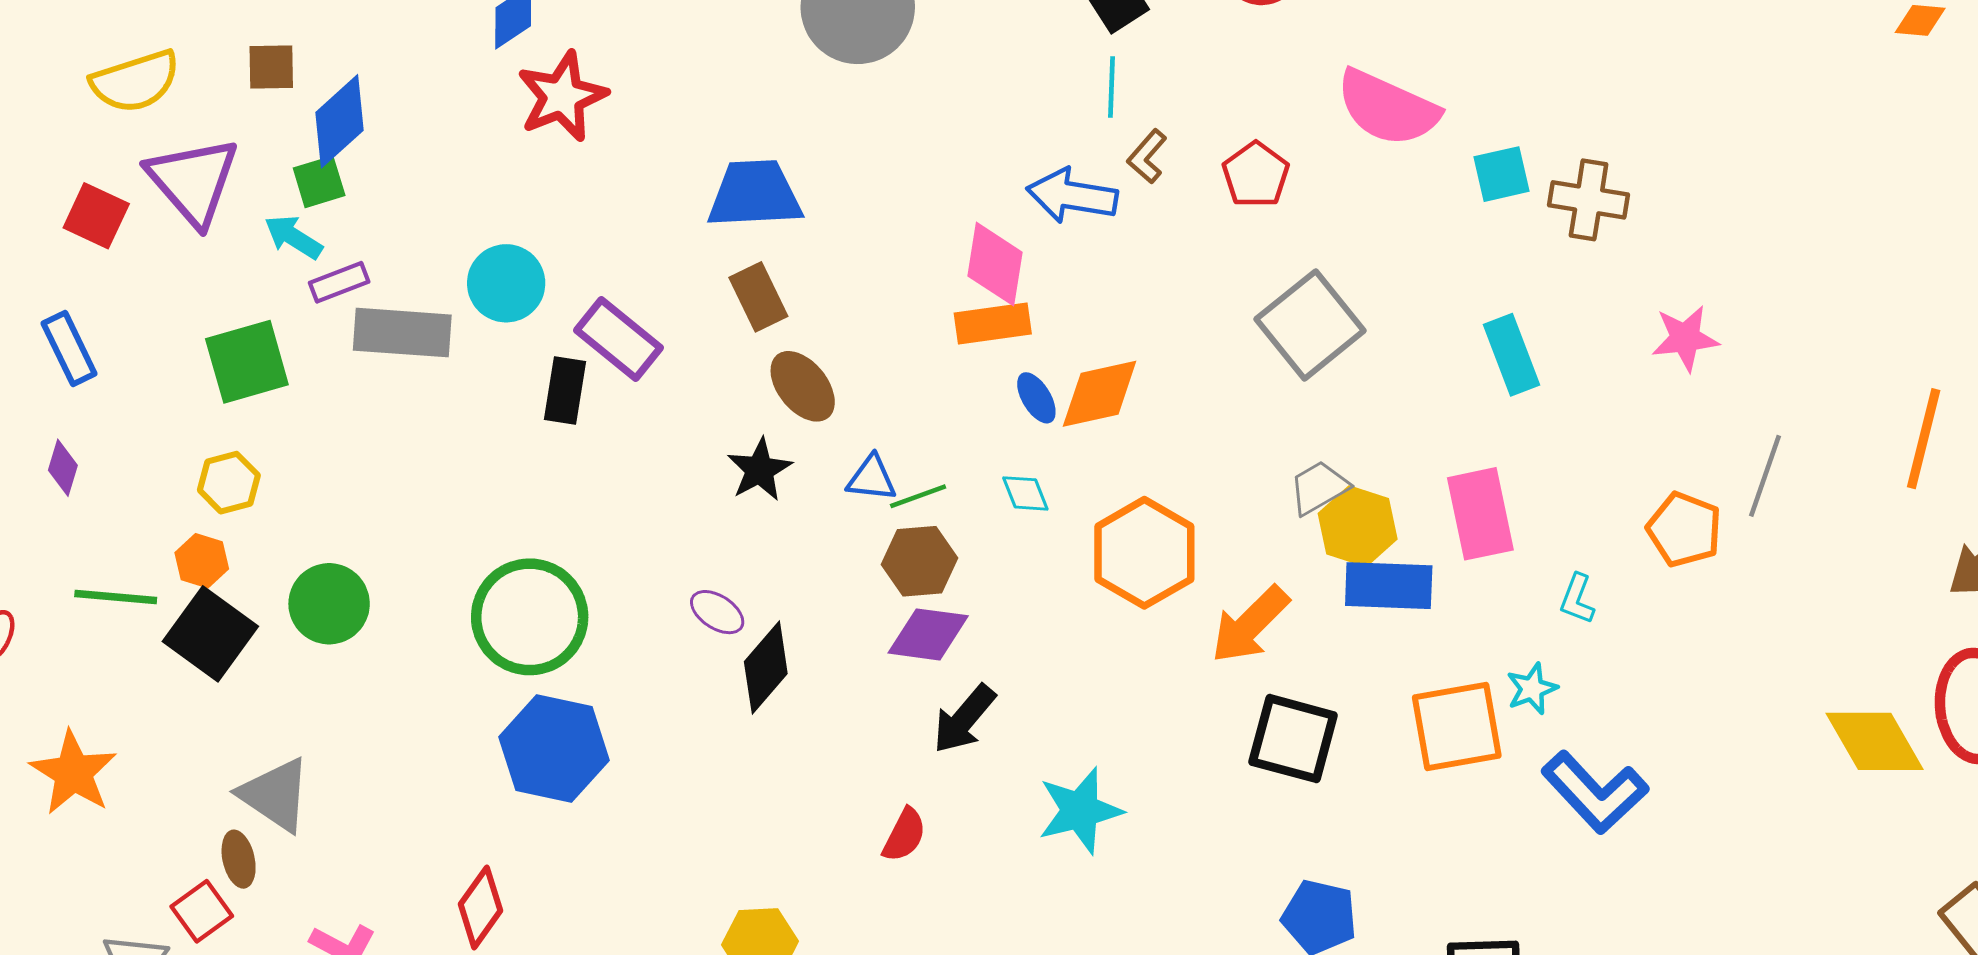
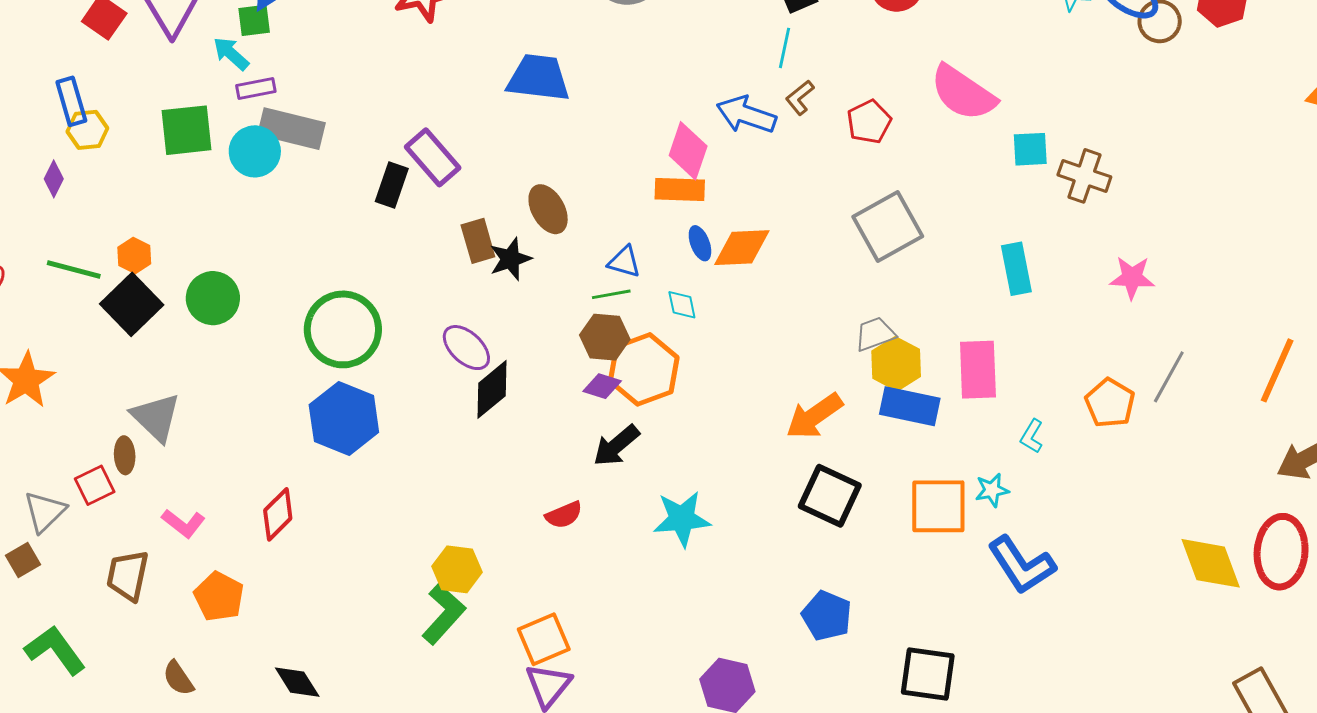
cyan circle: (506, 283) -> (255, 151), moved
brown rectangle: (758, 297) -> (478, 241), moved
blue triangle: (872, 478) -> (624, 262), moved
yellow hexagon: (229, 483) -> (87, 130), moved
orange hexagon: (1144, 553) -> (644, 369), moved
purple ellipse: (717, 612) -> (466, 348), size x1.4
purple diamond: (928, 634) -> (602, 386), size x0.7
red semicircle: (904, 835) -> (564, 515), turned 30

